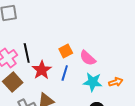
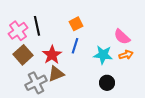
pink semicircle: (88, 58) -> (122, 37), moved
red star: (42, 70) -> (52, 55), moved

